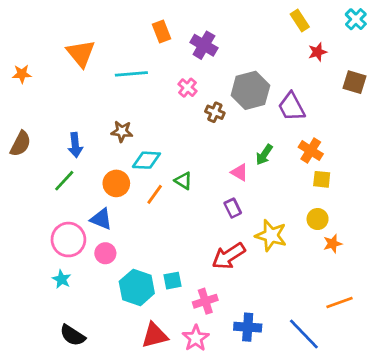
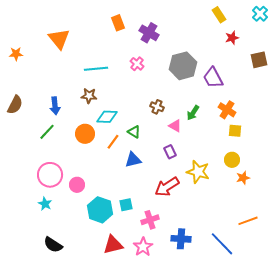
cyan line: (131, 74) -> (96, 69), moved
brown square: (354, 82) -> (259, 60), turned -30
brown cross: (215, 112) -> (157, 107), moved
blue triangle: (101, 219) -> (133, 160), moved, turned -36

